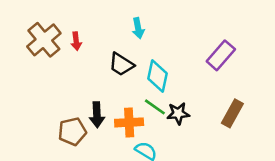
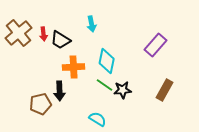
black trapezoid: (121, 64) -> (61, 40), moved
orange cross: (129, 122) -> (74, 67), moved

